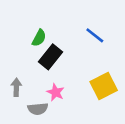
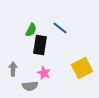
blue line: (95, 35) -> (60, 28), moved
black rectangle: (50, 57) -> (40, 45), turned -30

